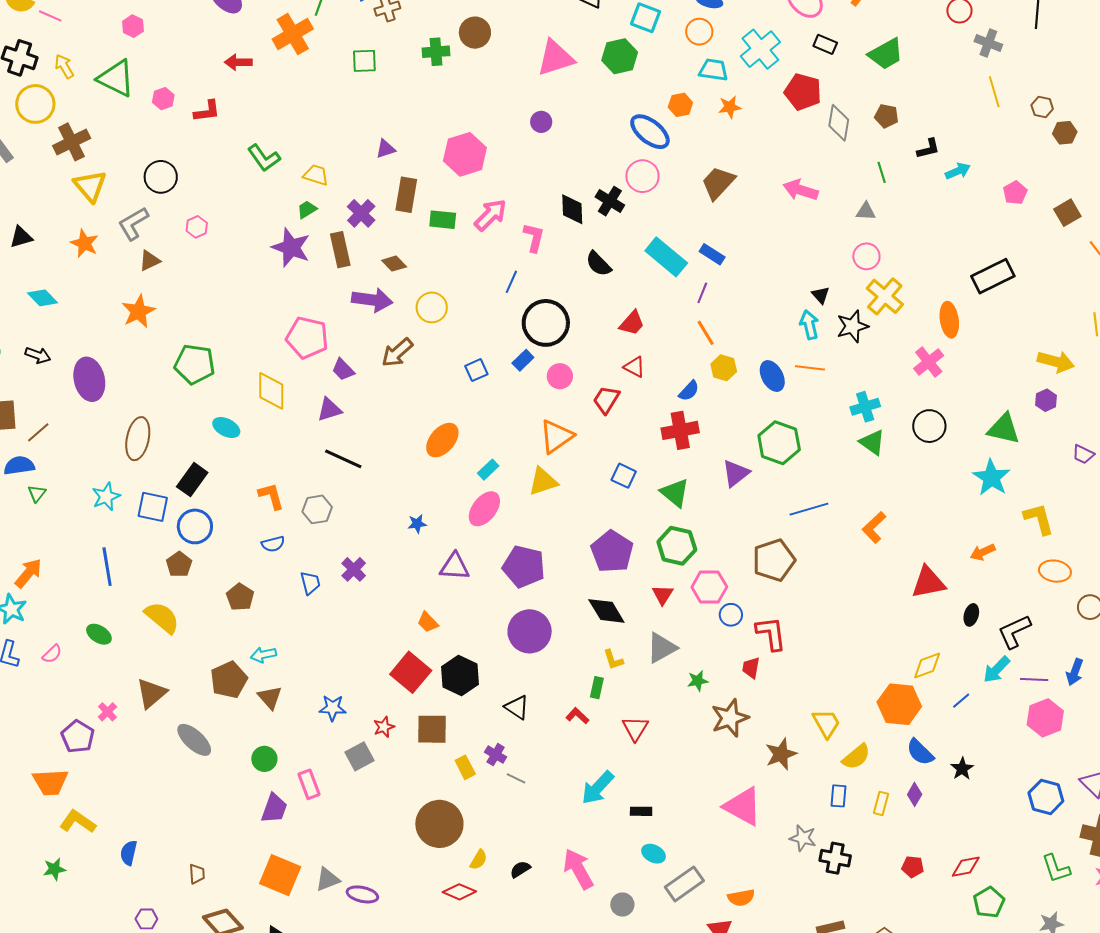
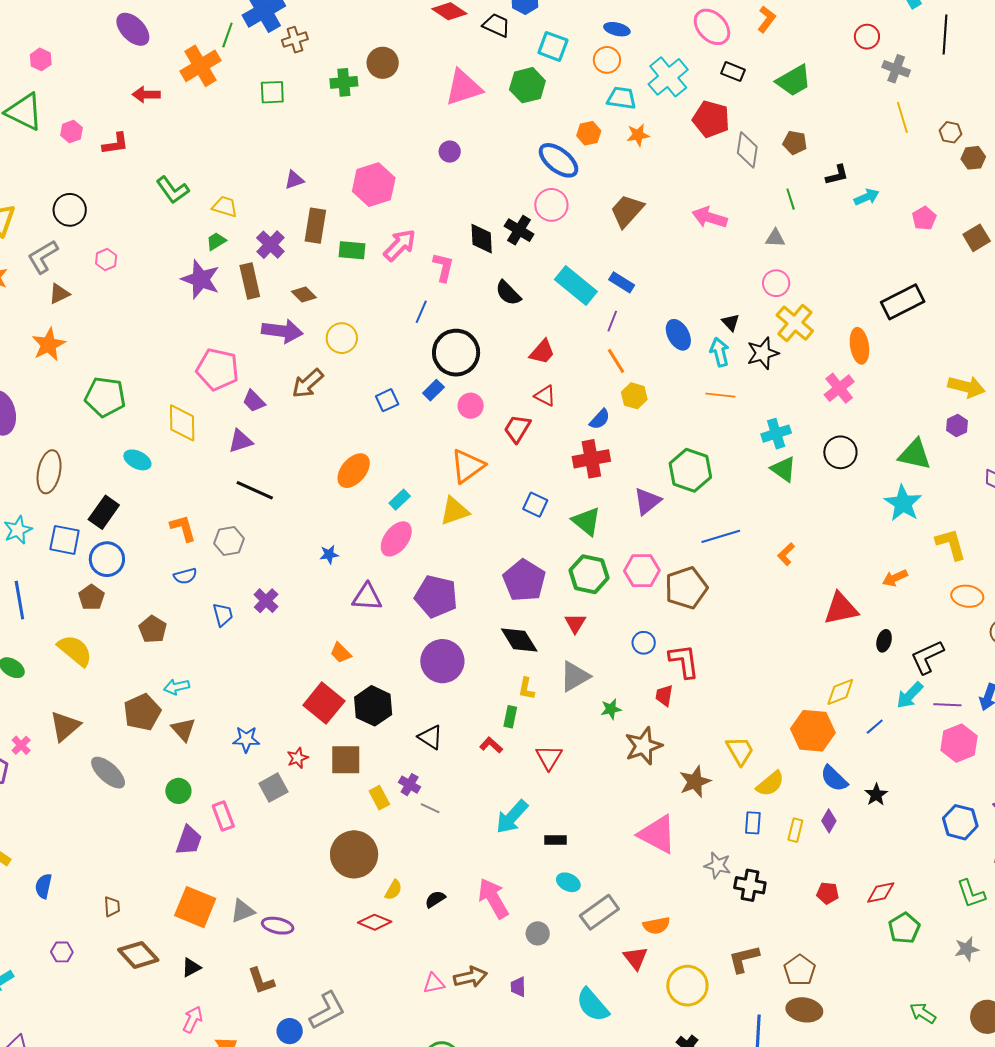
blue ellipse: (772, 376) -> (678, 335), moved
orange L-shape: (874, 527) -> (786, 554), size x0.7
pink hexagon: (709, 587) -> (642, 571), moved
yellow L-shape: (613, 660) -> (526, 689), turned 30

